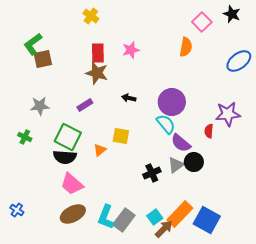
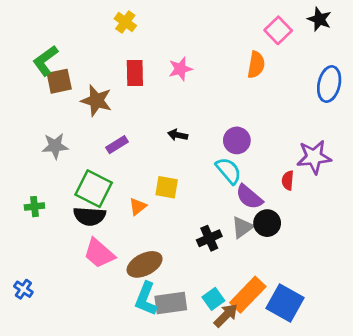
blue ellipse: (239, 61) -> (329, 84), turned -40
brown star: (97, 73) -> (96, 101), moved
purple circle: (172, 102) -> (237, 140), size x0.7
green cross: (25, 137) -> (34, 207), moved, turned -32
brown ellipse: (73, 214) -> (145, 264), moved
gray rectangle: (124, 220) -> (171, 303), turned 45

